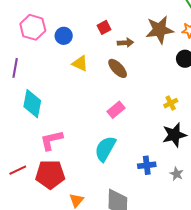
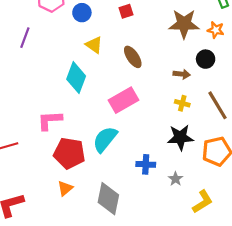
brown arrow: (125, 43) -> (182, 74), moved
yellow cross: (171, 103) -> (182, 103), turned 32
cyan diamond: (32, 104) -> (76, 78), moved
pink rectangle: (116, 110) -> (124, 100), size x1.5
red pentagon: (50, 174) -> (69, 153), moved

